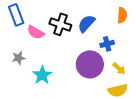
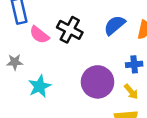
blue semicircle: (86, 24) -> (115, 25), moved
blue cross: (107, 44) -> (134, 64), moved

